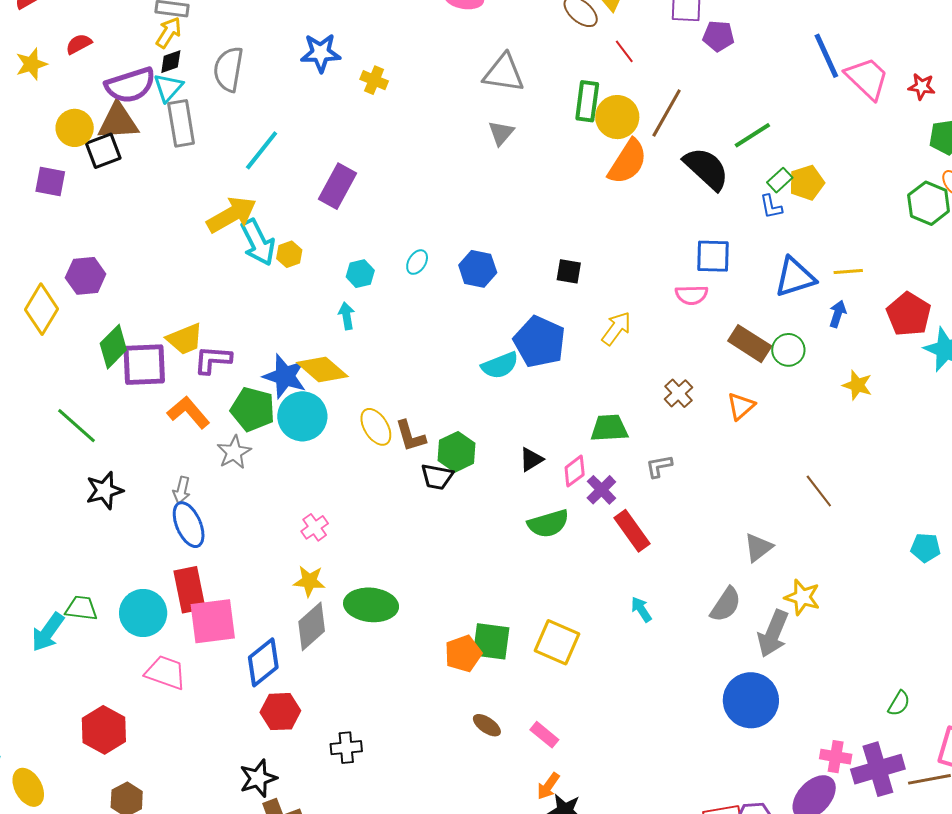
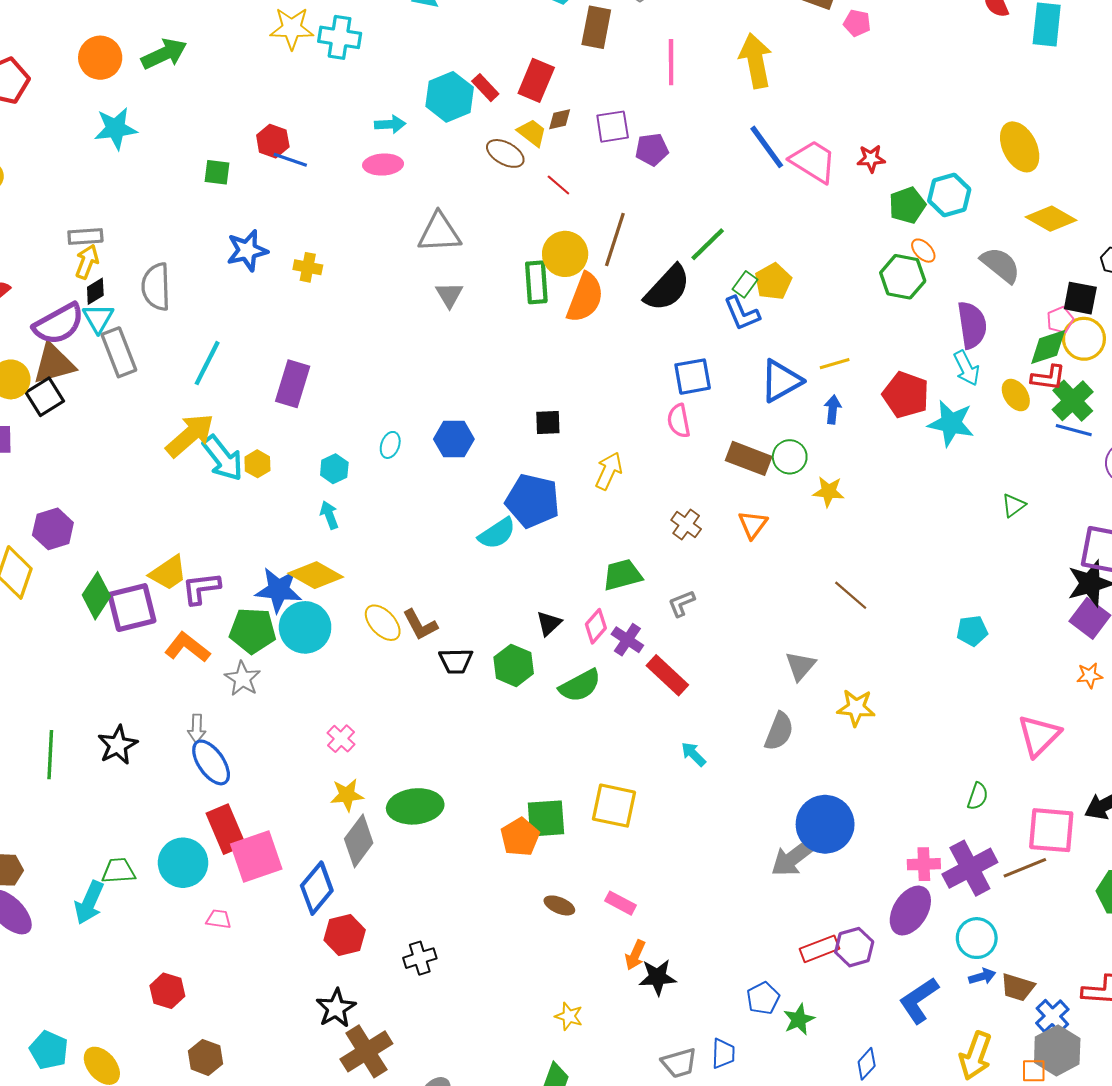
green rectangle: (587, 101) -> (536, 282), moved
black semicircle: (706, 169) -> (667, 288), turned 102
blue L-shape: (771, 207) -> (742, 313), size x1.4
pink semicircle: (692, 295) -> (679, 421), turned 92
yellow star: (857, 385) -> (828, 492), moved
green line: (76, 426) -> (50, 755), moved, turned 63
green hexagon: (457, 452) -> (514, 665), moved
gray arrow: (773, 633) -> (794, 857), moved, turned 42
pink trapezoid: (166, 672) -> (219, 919), size x0.6
red hexagon: (104, 730) -> (167, 991), size x0.7

